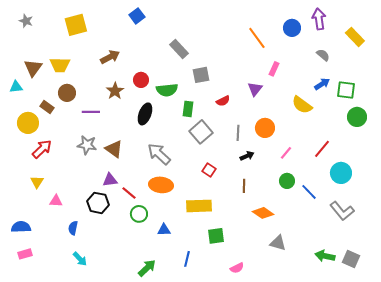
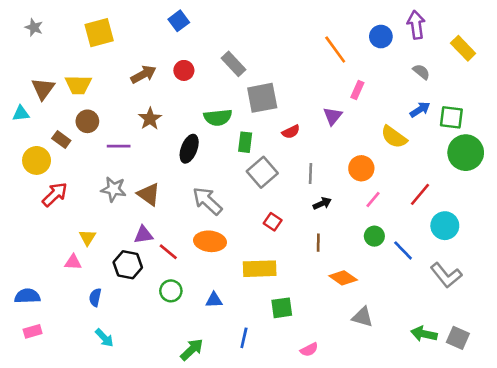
gray square: (201, 75) -> (262, 98), size x1.4
red circle: (141, 80) -> (184, 70), moved
green circle: (357, 117) -> (466, 153), size x1.4
orange circle: (265, 128) -> (361, 168), moved
yellow triangle: (37, 182) -> (87, 237), moved
green circle: (139, 214) -> (171, 291), moved

